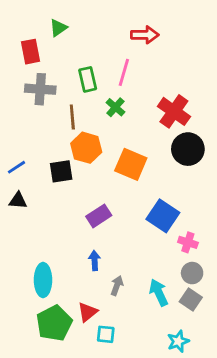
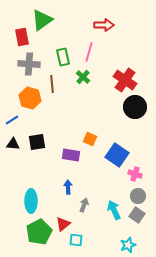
green triangle: (58, 28) -> (42, 20), size x1.6
orange hexagon: (86, 148) -> (30, 98), moved
orange square: (131, 164) -> (90, 139), moved, size x0.6
black square: (61, 171) -> (37, 142), moved
purple rectangle: (99, 216) -> (71, 155), turned 42

